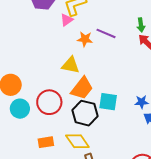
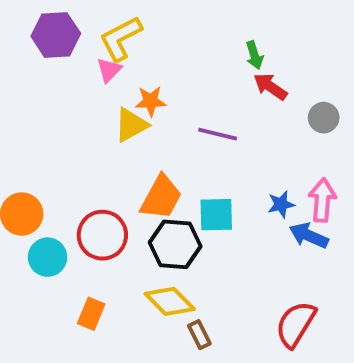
purple line: (106, 33) -> (218, 134), moved
yellow triangle: (70, 65) -> (131, 125), moved, turned -30
orange rectangle: (46, 142) -> (91, 314), moved, turned -49

